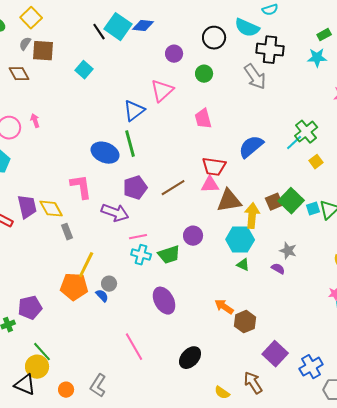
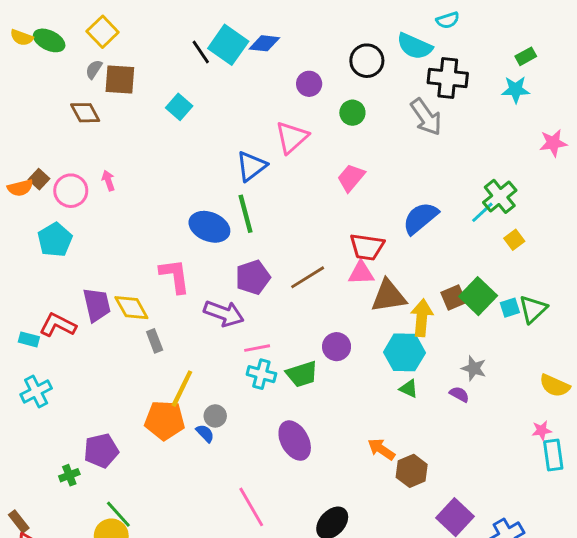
pink trapezoid: (203, 119) -> (351, 178), turned 55

